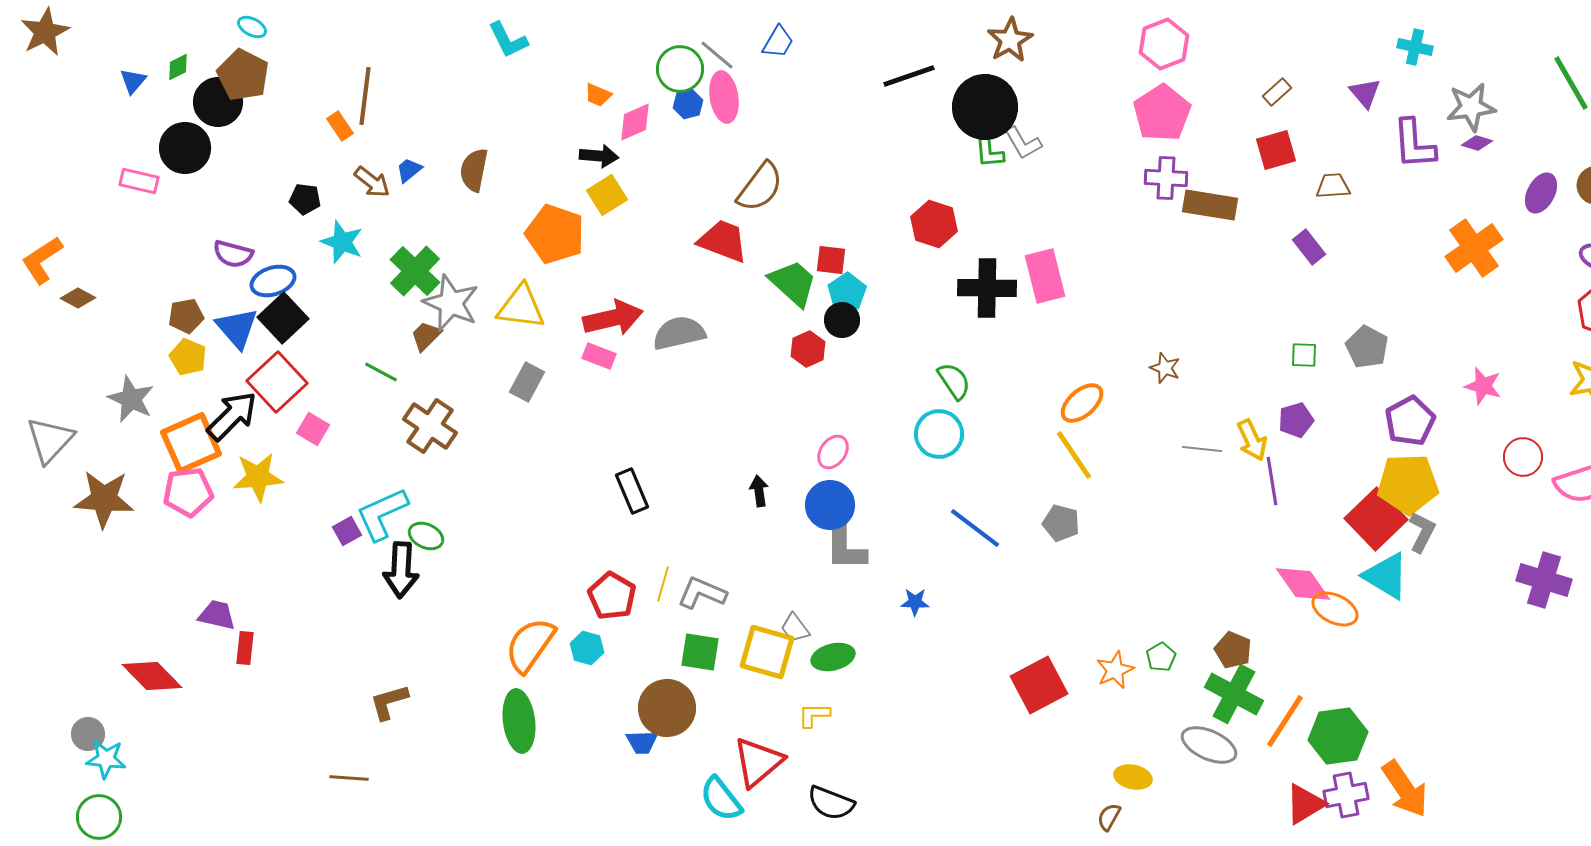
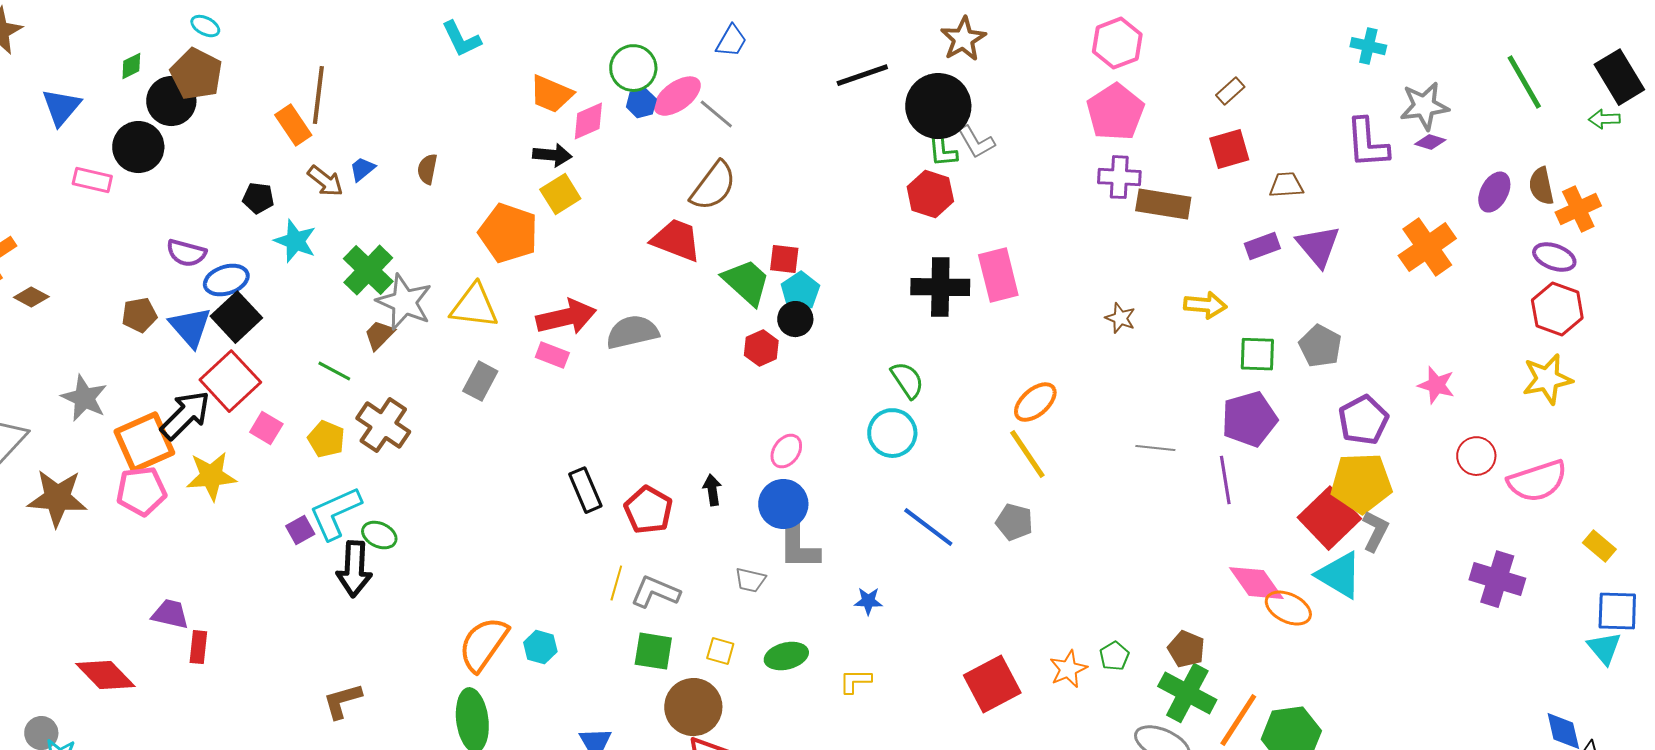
gray line: (717, 55) -> (716, 114), moved
blue triangle: (133, 81) -> (61, 107), moved, size x1.5
purple triangle: (1365, 93) -> (1318, 246), moved, size x1.4
orange trapezoid: (598, 95) -> (551, 94), size x1.6
pink ellipse: (724, 97) -> (677, 96), turned 63
orange rectangle: (340, 126) -> (293, 125), size x1.4
brown semicircle: (474, 170) -> (427, 169), size x0.7
red hexagon: (934, 224) -> (930, 194), moved
purple rectangle: (1309, 247) -> (1262, 246), turned -72
green square: (1304, 355) -> (1257, 354), size x1.4
yellow pentagon: (188, 357) -> (326, 439), moved
brown star: (1165, 368) -> (1120, 318), moved
purple pentagon: (1296, 420) -> (1249, 419), size x1.6
yellow arrow: (1252, 440) -> (1205, 305), moved, turned -60
red pentagon: (612, 596) -> (648, 510), moved
gray trapezoid: (795, 628) -> (750, 580), moved, turned -40
yellow square: (767, 652) -> (720, 651), size x0.5
brown circle: (667, 708) -> (693, 707), moved
yellow L-shape: (814, 715) -> (855, 681), moved

